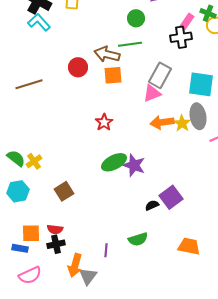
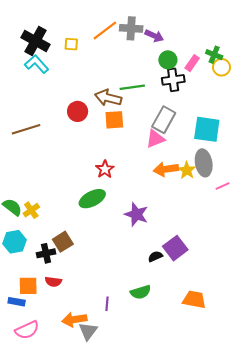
green circle: (136, 18) -> (168, 60), moved
black cross: (181, 37) -> (173, 80), moved
green ellipse: (114, 162) -> (92, 199), moved
black cross: (56, 244) -> (46, 253), moved
orange arrow: (75, 265) -> (74, 320), turned 65

